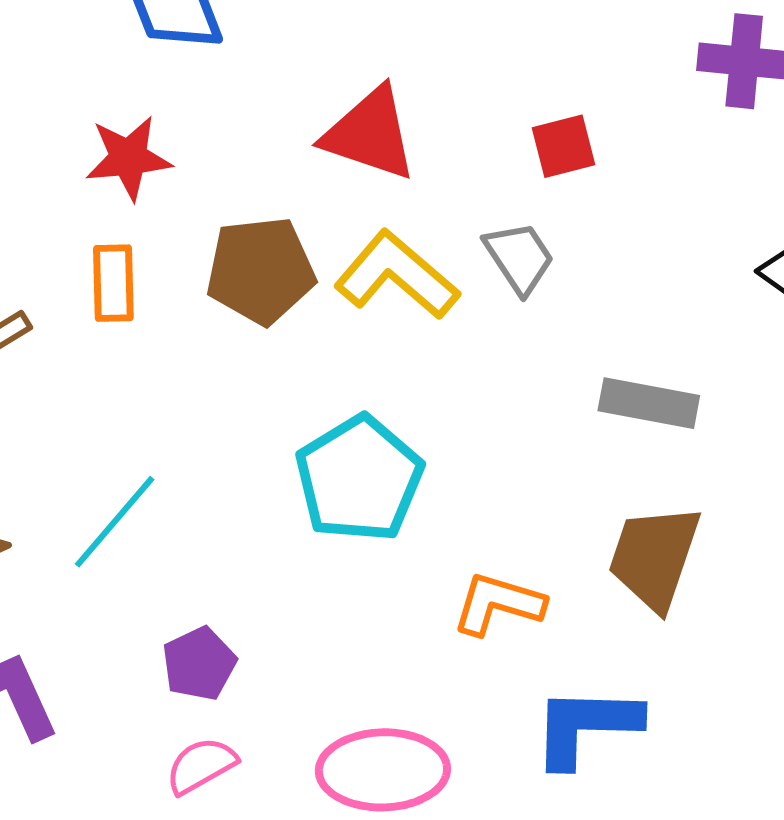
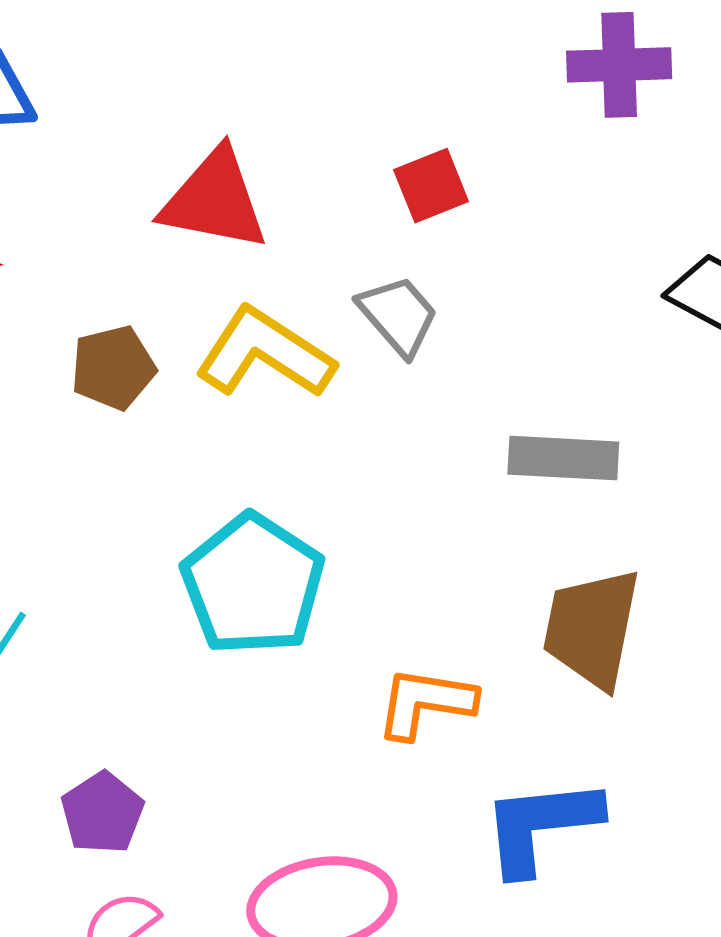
brown pentagon: (261, 270) -> (113, 368), size x0.7

